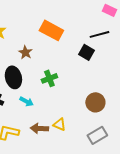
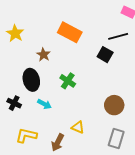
green cross: (49, 78) -> (68, 81), turned -35
brown arrow: (39, 128) -> (58, 142), moved, turned -66
gray rectangle: (97, 135) -> (116, 138), turned -42

